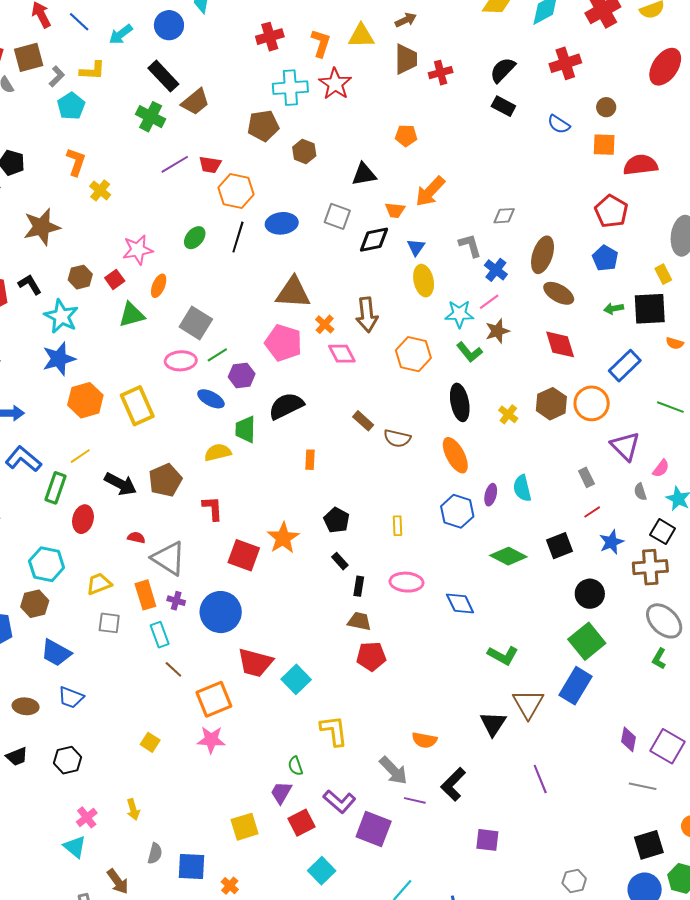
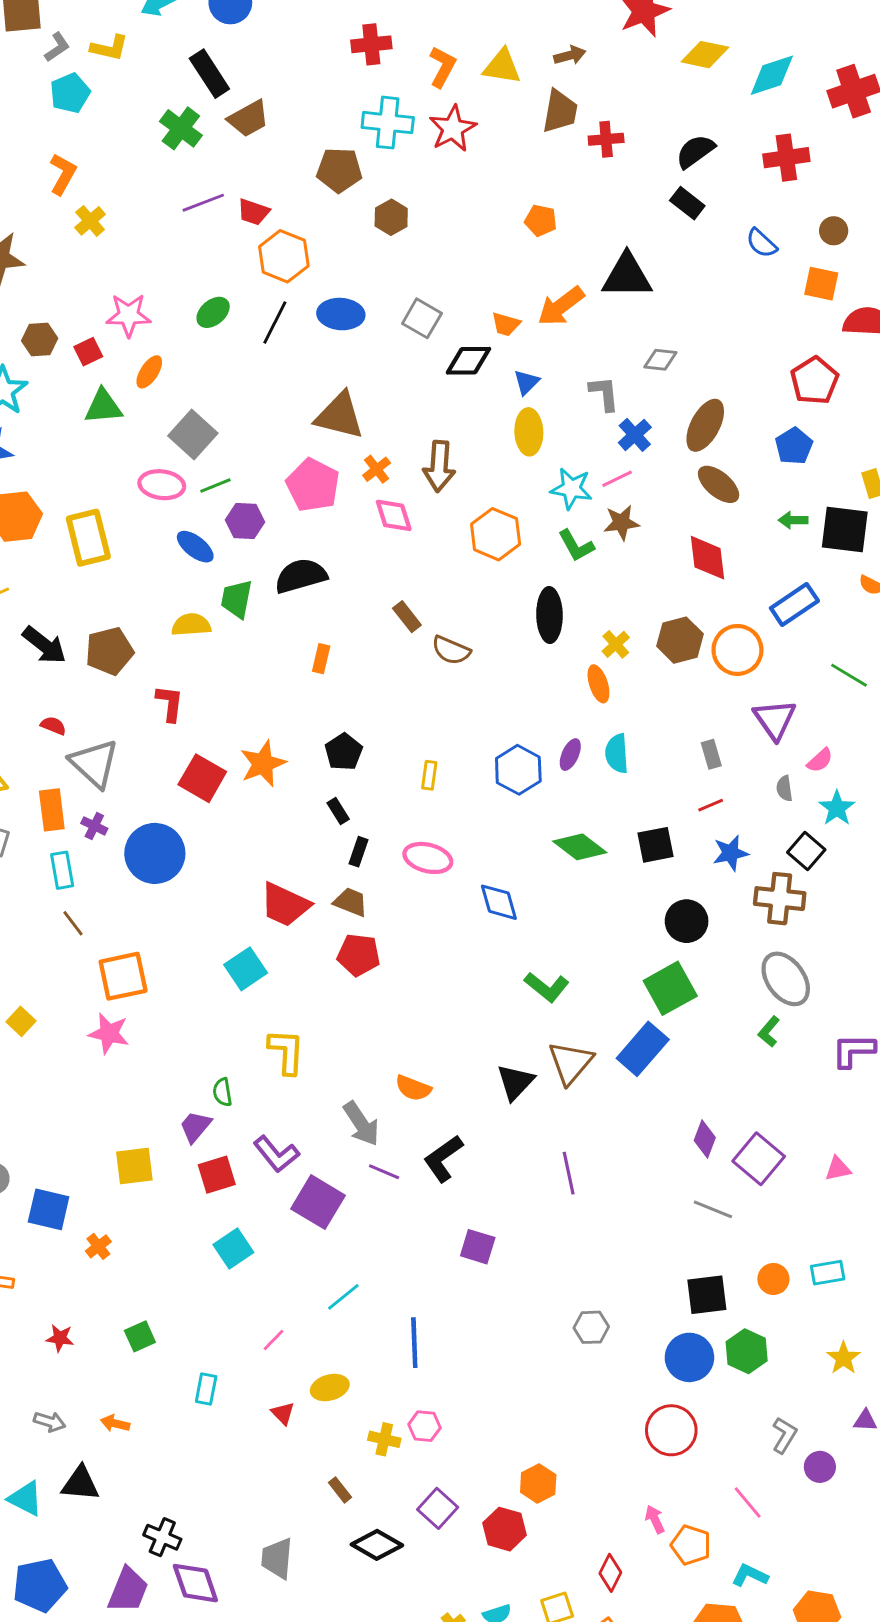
black triangle: (364, 174) -> (627, 276), moved, size x1.4
orange ellipse: (455, 455) -> (598, 684), moved, size x0.7
red trapezoid: (255, 663) -> (285, 905), moved

